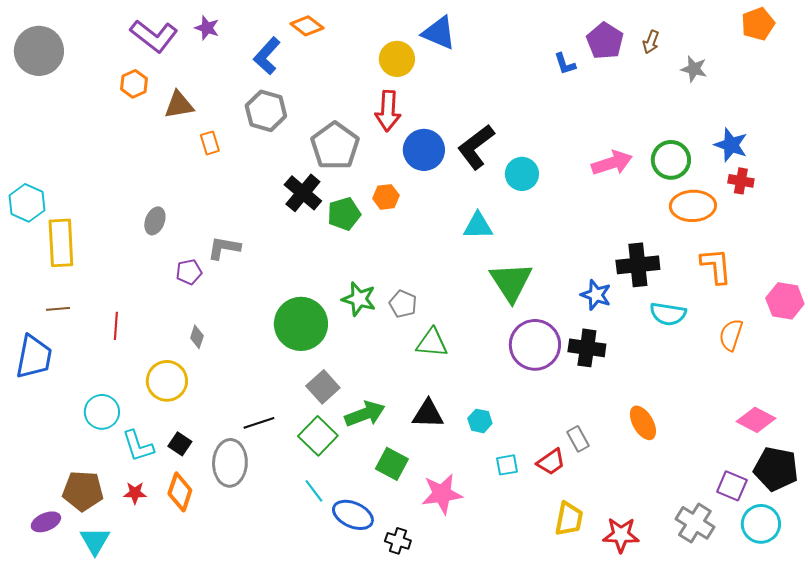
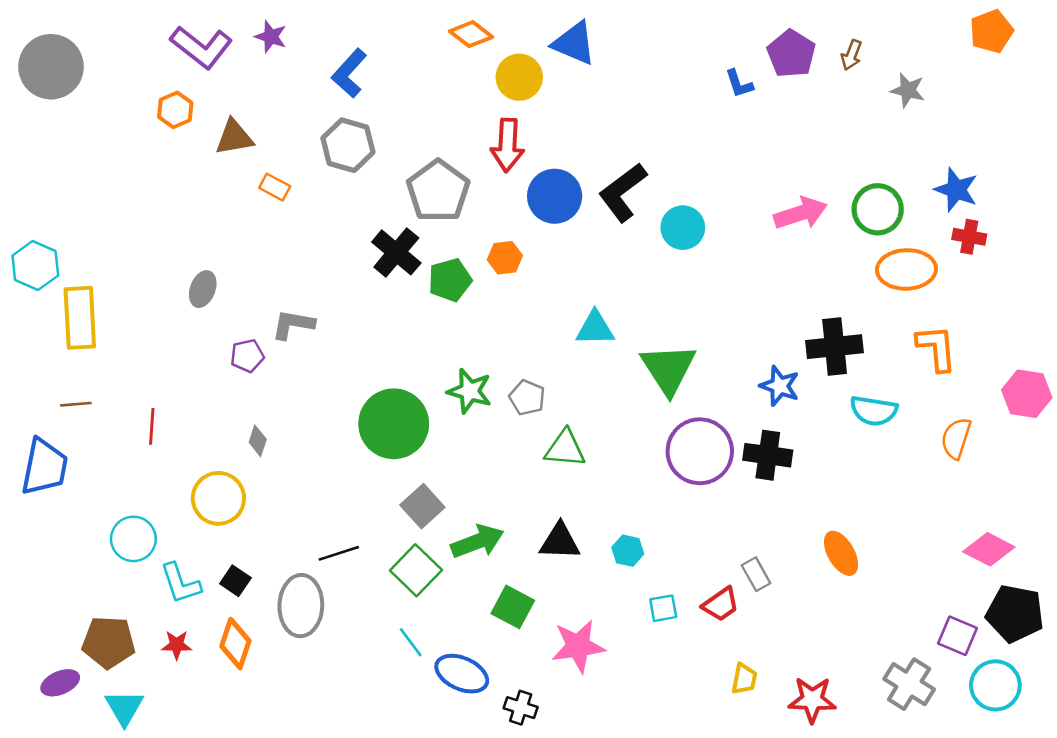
orange diamond: (307, 26) -> (471, 34), moved
orange rectangle: (210, 143) -> (275, 187), turned -45
cyan triangle: (478, 226) -> (595, 328), moved
yellow trapezoid: (569, 519) -> (744, 679), size x0.7

